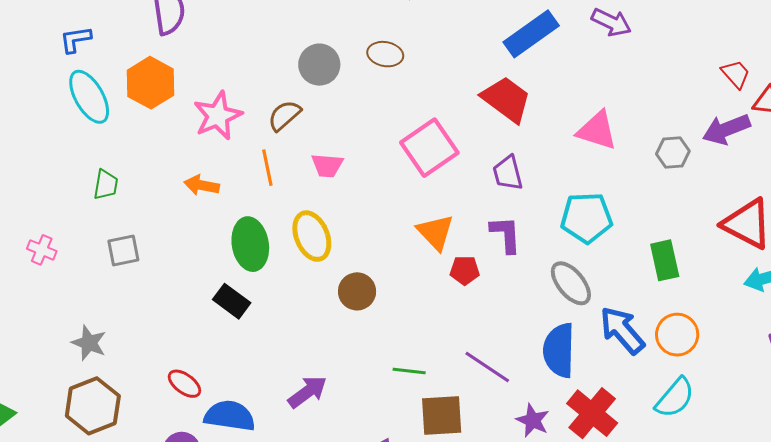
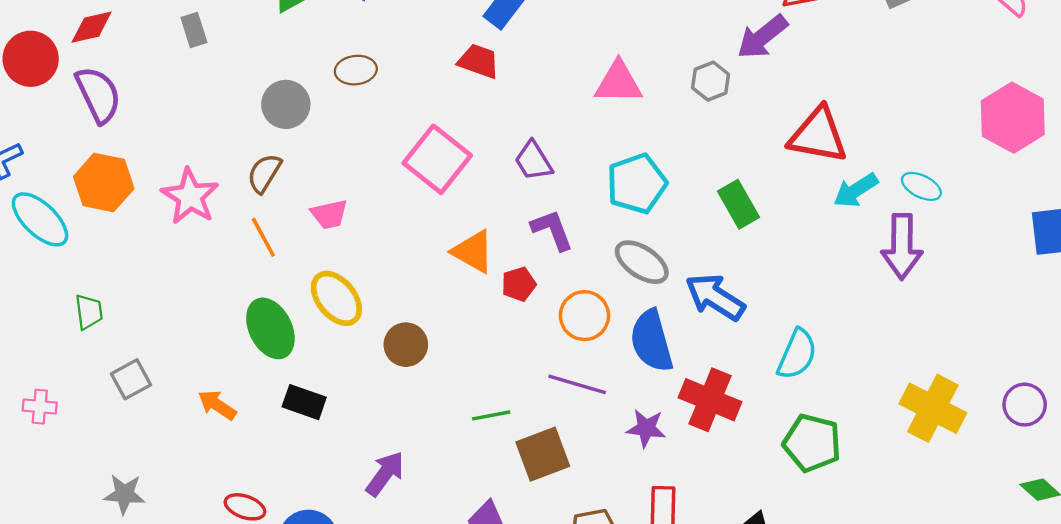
red trapezoid: (506, 99) -> (479, 61), moved, size x0.7
orange arrow: (202, 185) -> (217, 405), moved, turned 40
black rectangle: (232, 301) -> (304, 402), moved
orange circle: (677, 335) -> (584, 316), moved

